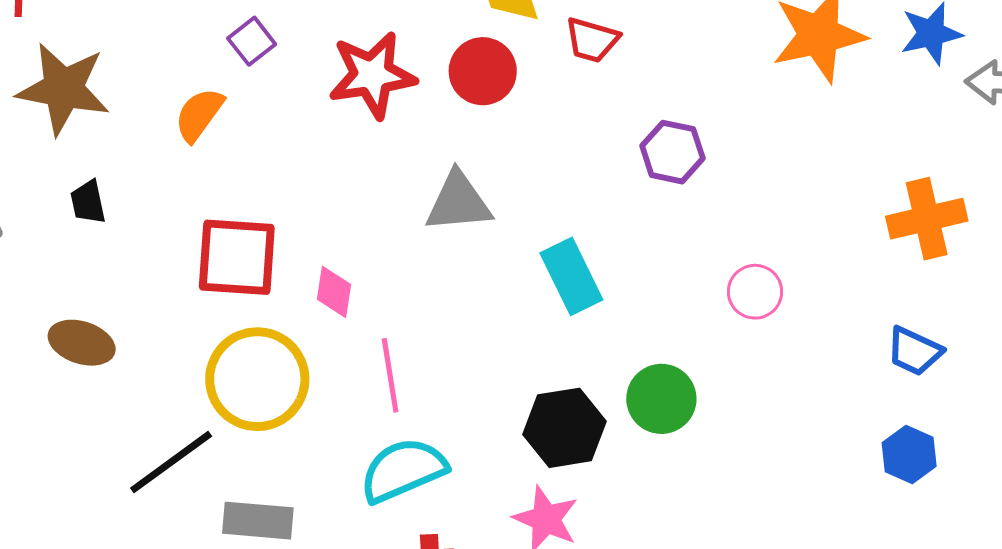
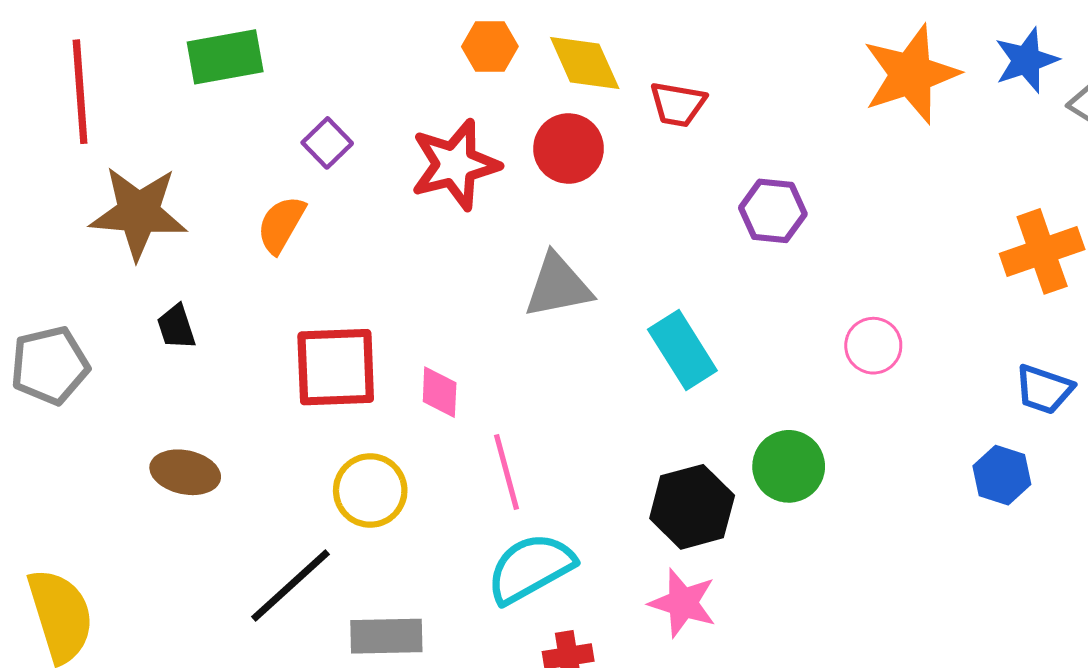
yellow circle: (257, 379) -> (370, 491), size x0.7
blue hexagon: (909, 454) -> (1002, 475), moved

